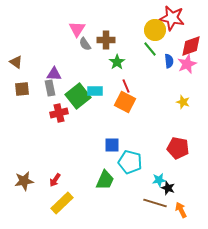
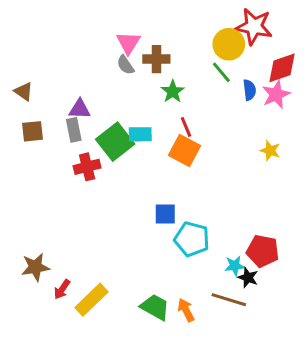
pink triangle: (77, 29) -> (128, 43), moved
red pentagon: (178, 148) -> (263, 251), moved
red arrow: (55, 180) -> (62, 289), moved
green trapezoid: (105, 180) -> (155, 307), moved, turned -85
orange arrow: (181, 210) -> (186, 310), moved

